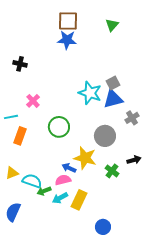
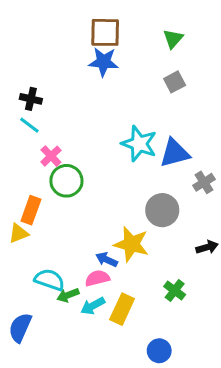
gray square: (113, 83) -> (175, 82), moved
cyan line: (11, 117) -> (29, 125), moved, turned 48
green circle: (59, 127) -> (66, 181), moved
green cross: (112, 171) -> (175, 290), moved
yellow triangle: (12, 173) -> (19, 233), moved

